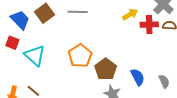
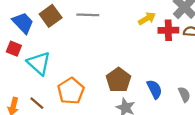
orange pentagon: (80, 56) -> (71, 91), moved

